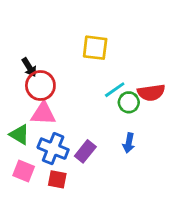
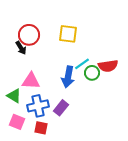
red circle: (40, 86) -> (29, 35), moved
blue arrow: (129, 143) -> (68, 77), moved, size x1.5
blue cross: (53, 149) -> (38, 106), turned -35

